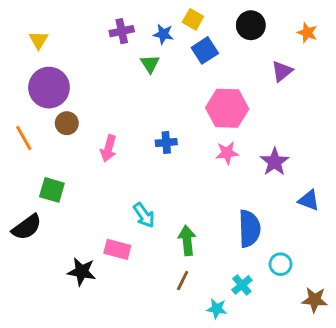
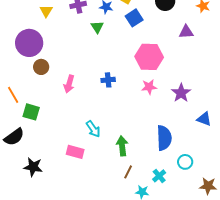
yellow triangle: (39, 40) -> (46, 11), moved
purple triangle: (282, 71) -> (186, 32), turned 35
orange line: (24, 138) -> (13, 95), moved
black star: (82, 272) -> (33, 167), moved
brown line: (183, 281) -> (128, 172), moved

